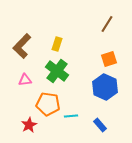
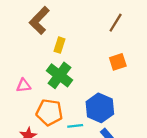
brown L-shape: (22, 46) -> (39, 20), moved
blue hexagon: (105, 87) -> (100, 108), moved

